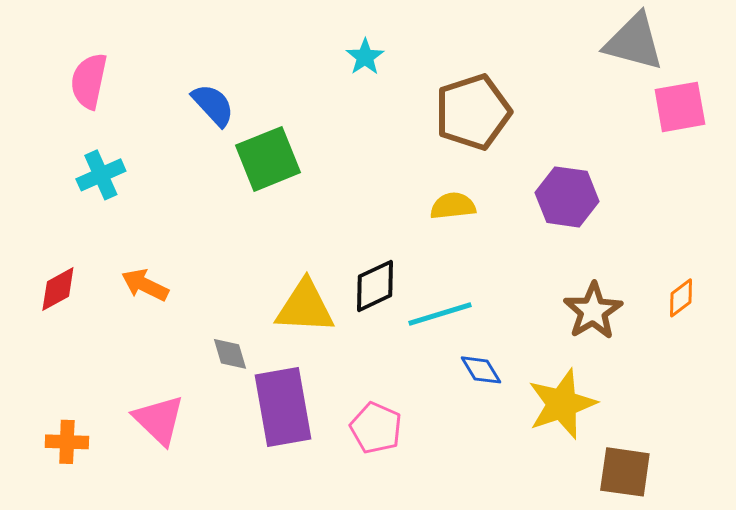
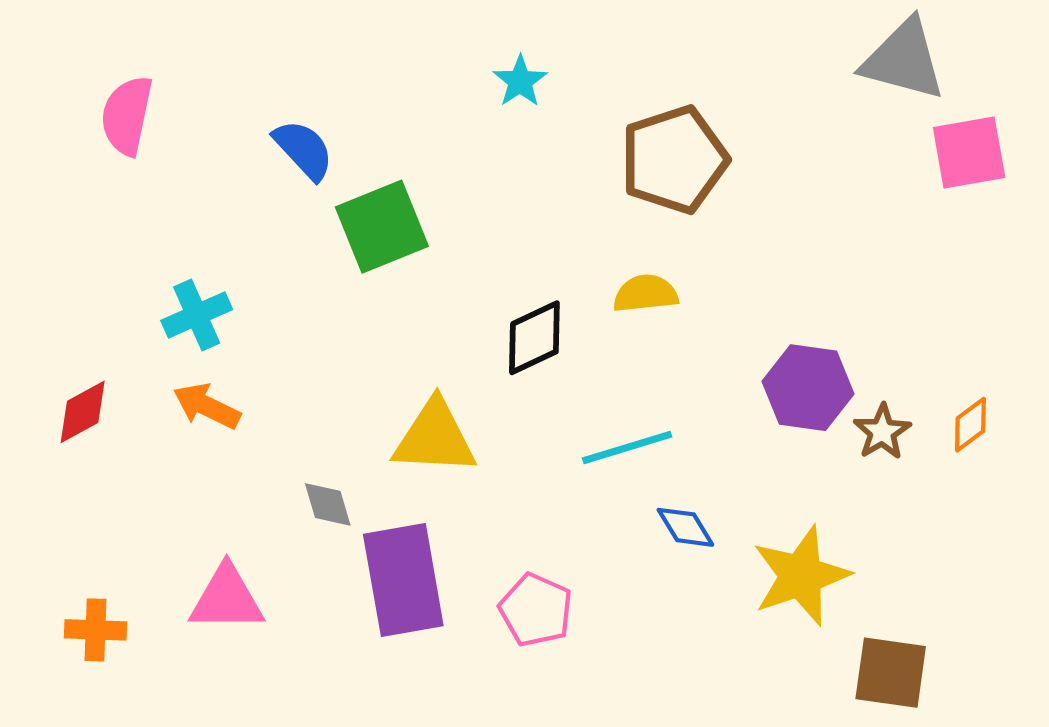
cyan cross: (101, 175) -> (197, 315), moved
purple hexagon: (567, 197) -> (808, 388), moved
black diamond: (375, 286) -> (534, 338), moved
brown star: (593, 311) -> (882, 432), moved, size x0.7
pink triangle: (159, 420) -> (227, 599), turned -44

